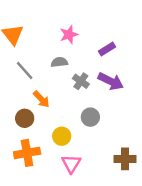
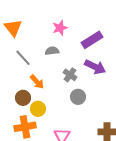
purple rectangle: (107, 49) -> (92, 40), size x1.5
gray cross: (81, 81) -> (70, 75), moved
yellow circle: (62, 136) -> (38, 109), moved

